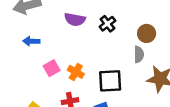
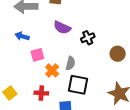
gray semicircle: (139, 54) -> (70, 63), moved
pink square: (52, 68) -> (37, 55), moved

